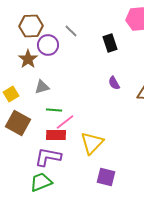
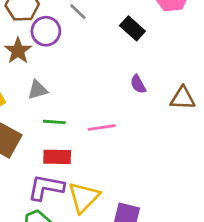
black rectangle: (110, 43) -> (132, 28), turned -30
pink line: (65, 122) -> (102, 127), moved, turned 30
yellow triangle: (92, 143) -> (84, 197), moved

